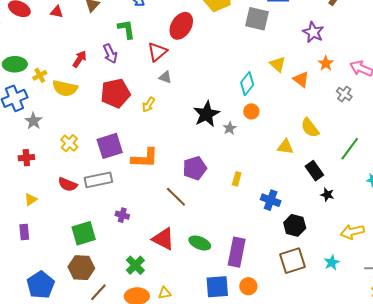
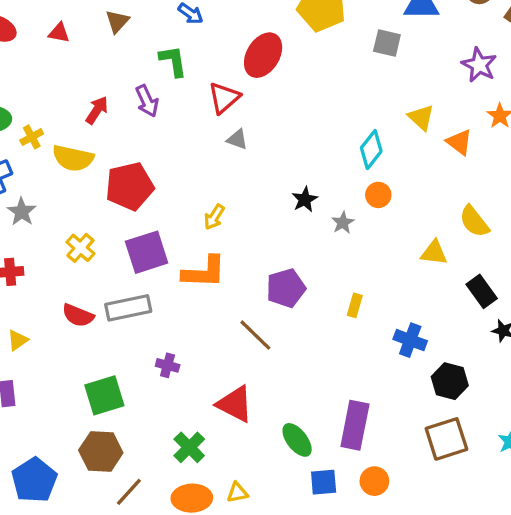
gray square: (257, 19) -> (387, 43), size x0.7
red pentagon: (115, 93) -> (130, 186), moved
yellow arrow: (148, 105) -> (214, 217), moved
black star: (206, 114) -> (305, 199), size x0.6
green ellipse: (200, 243) -> (297, 440), moved, turned 30
blue square: (217, 287) -> (324, 482), size x0.7

